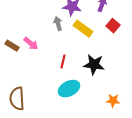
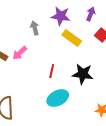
gray arrow: (58, 24) -> (35, 28), moved
pink arrow: (31, 44) -> (20, 53), turned 98

